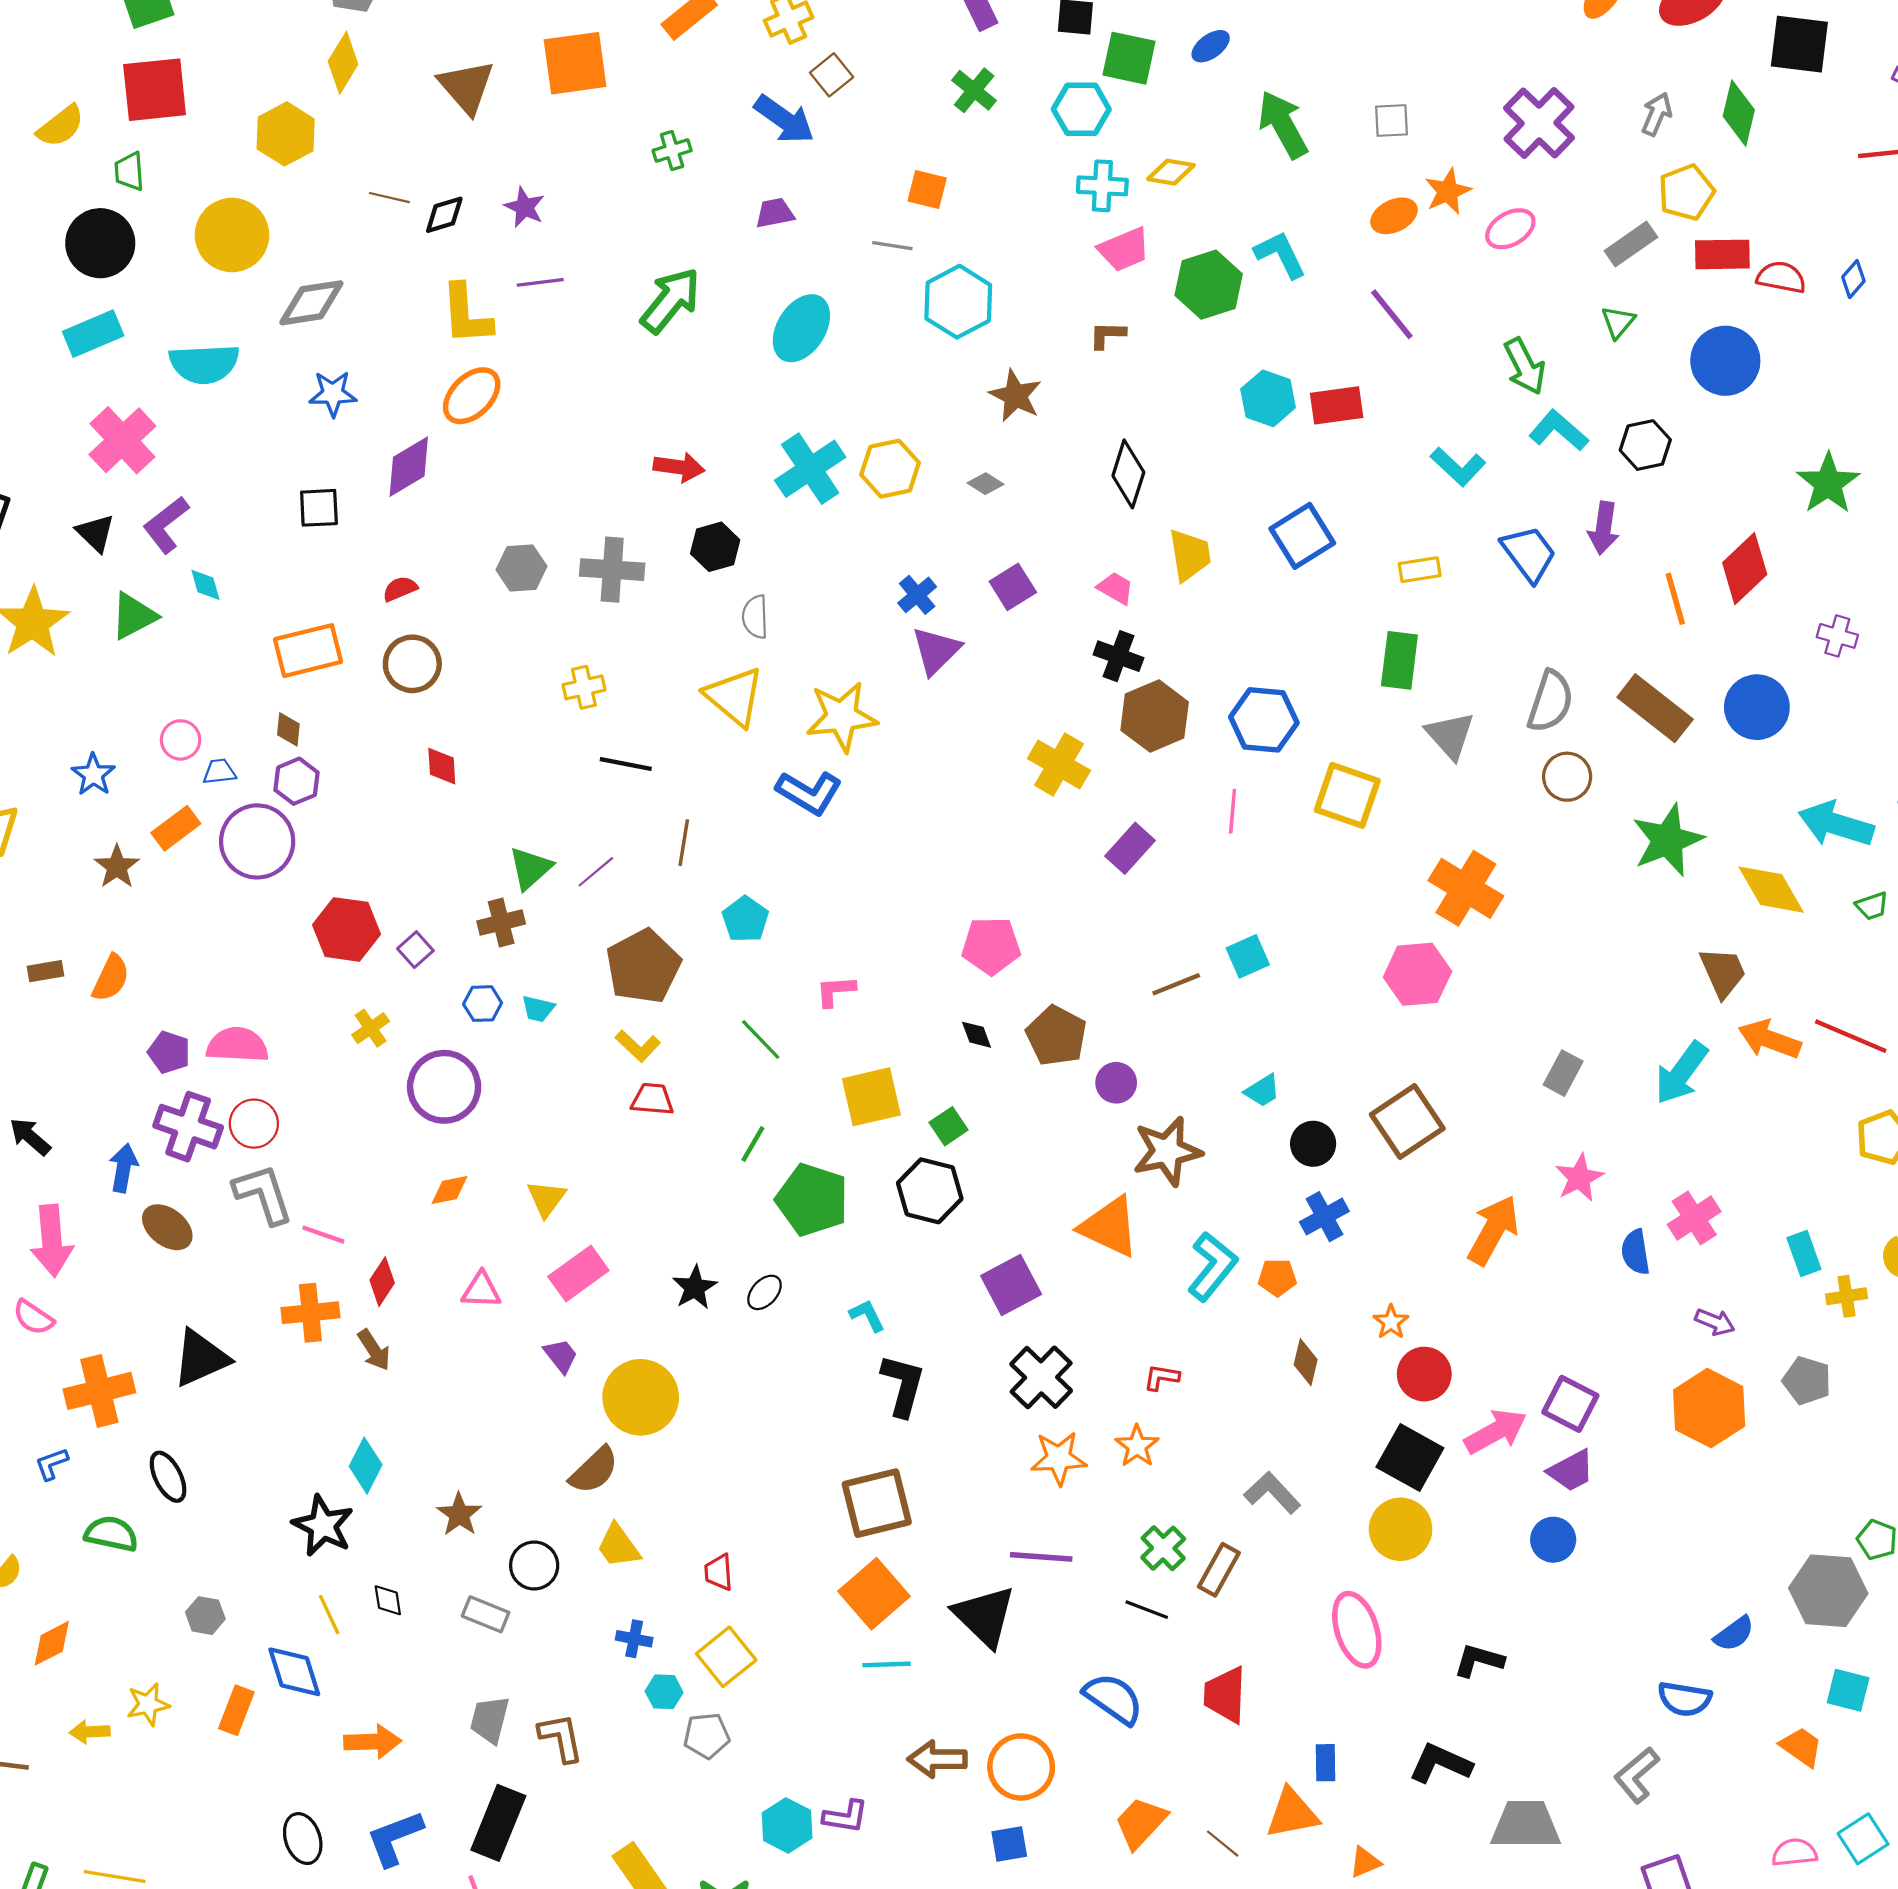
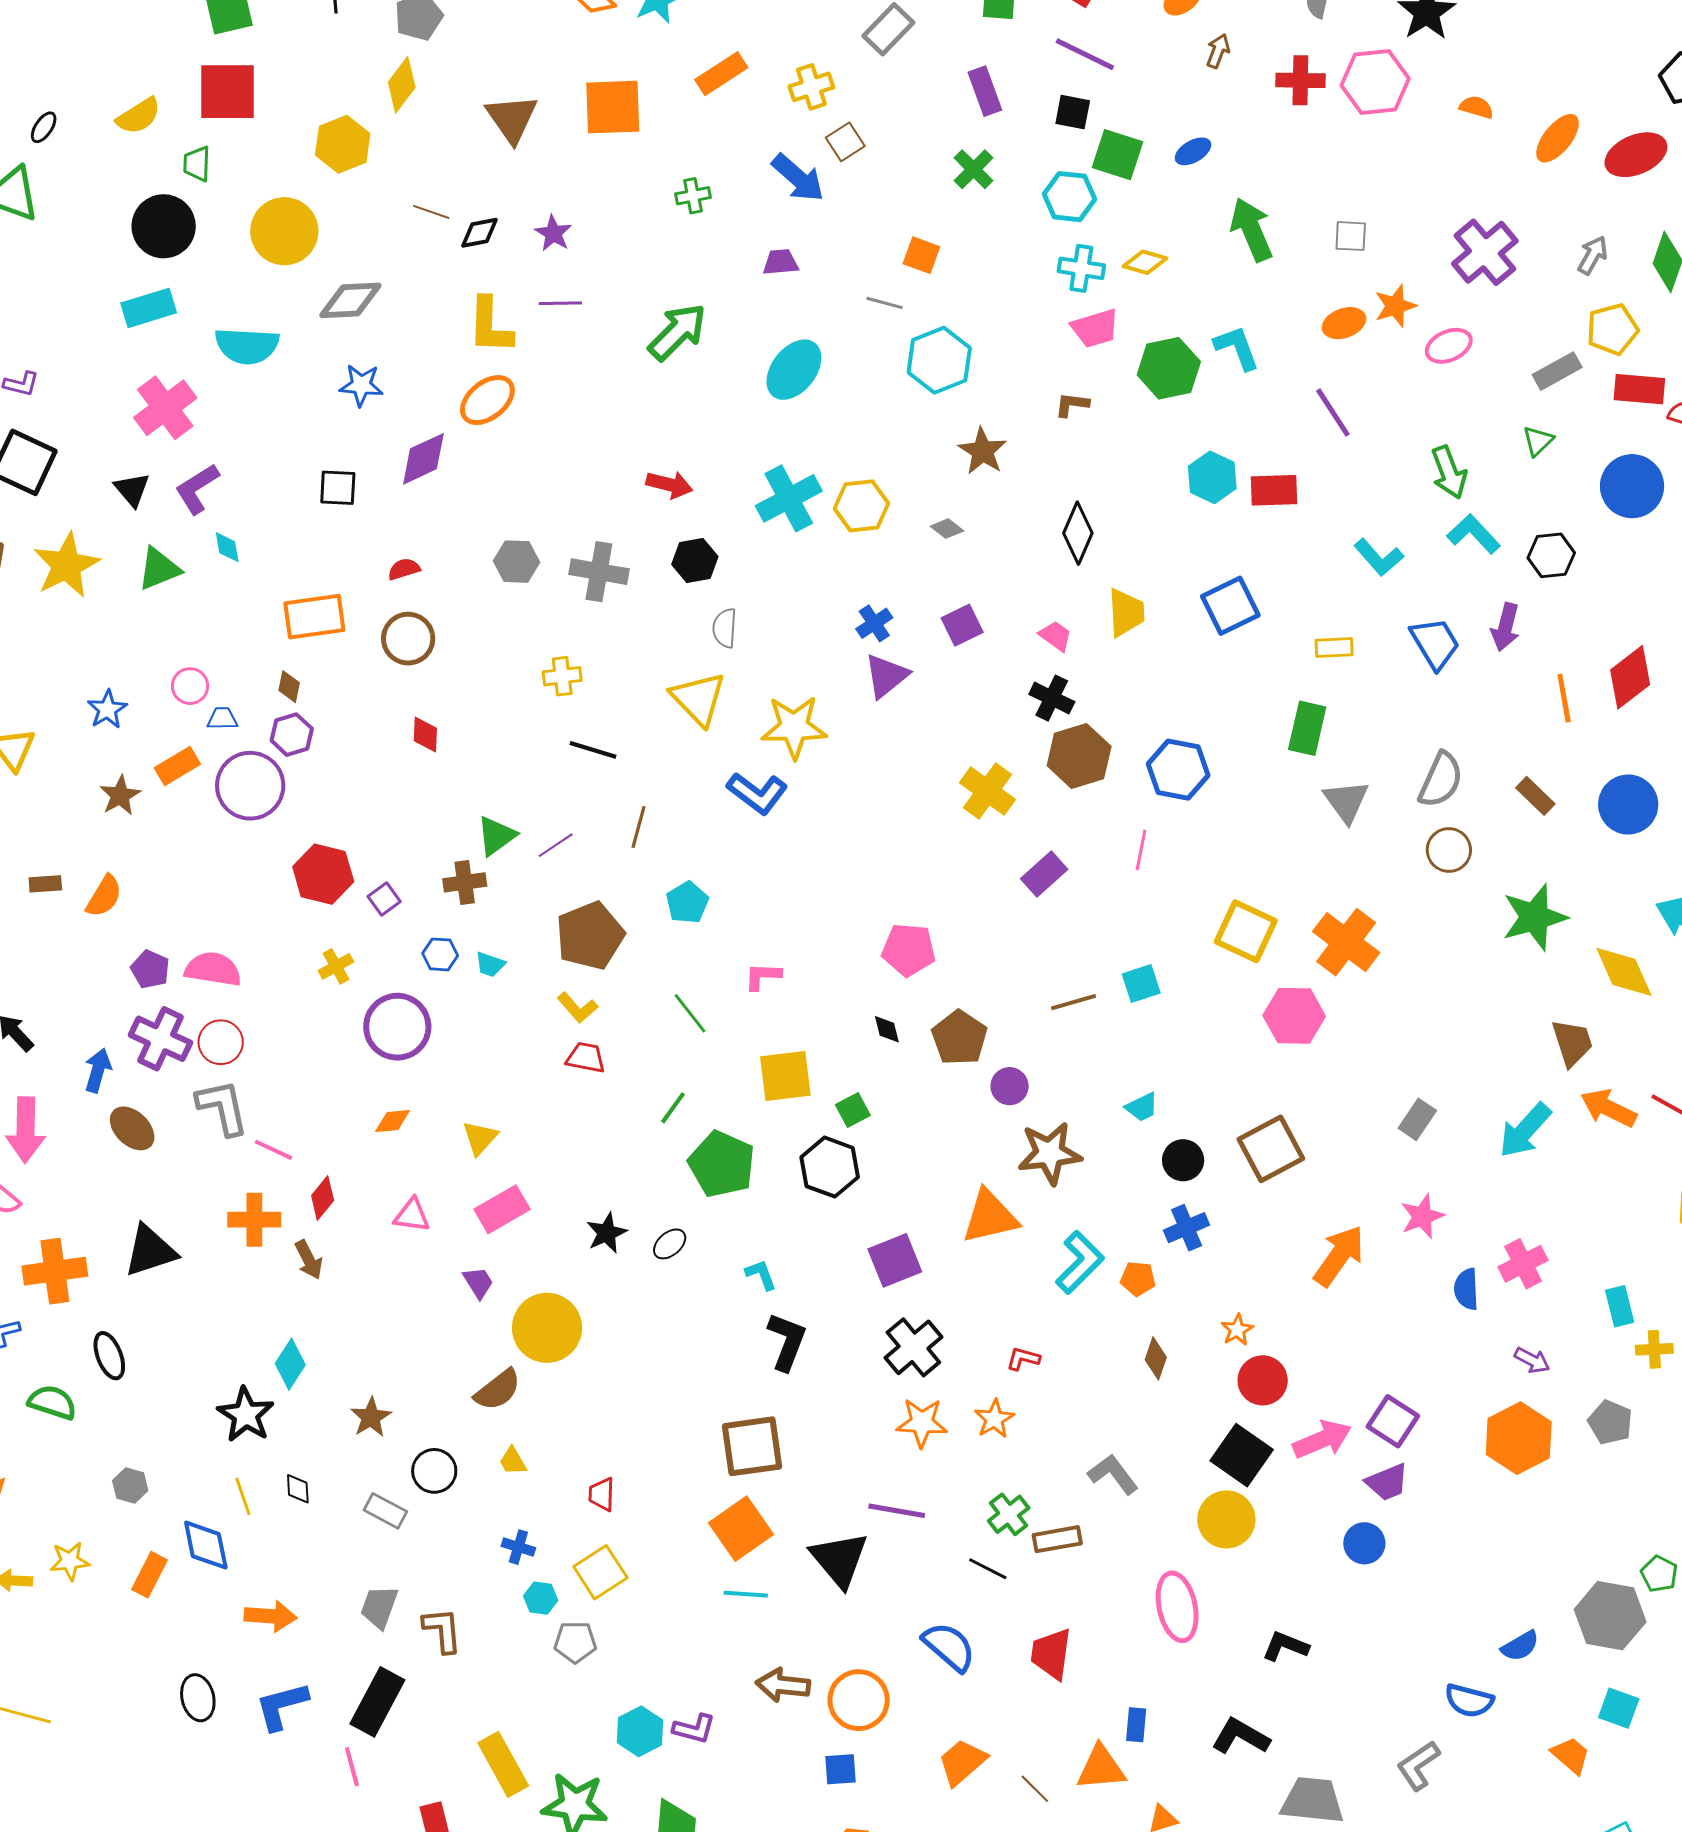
brown rectangle: (1655, 708) -> (1535, 796), size x0.6
yellow square: (1347, 795) -> (1246, 931), moved
orange triangle: (1109, 1227) -> (990, 1217), turned -44
yellow trapezoid: (618, 1546) -> (513, 1461), size x0.7
brown rectangle: (1219, 1570) -> (1057, 1539), turned 45

